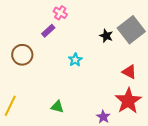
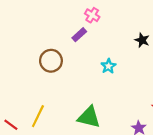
green triangle: (57, 107) -> (89, 117), size x1.6

